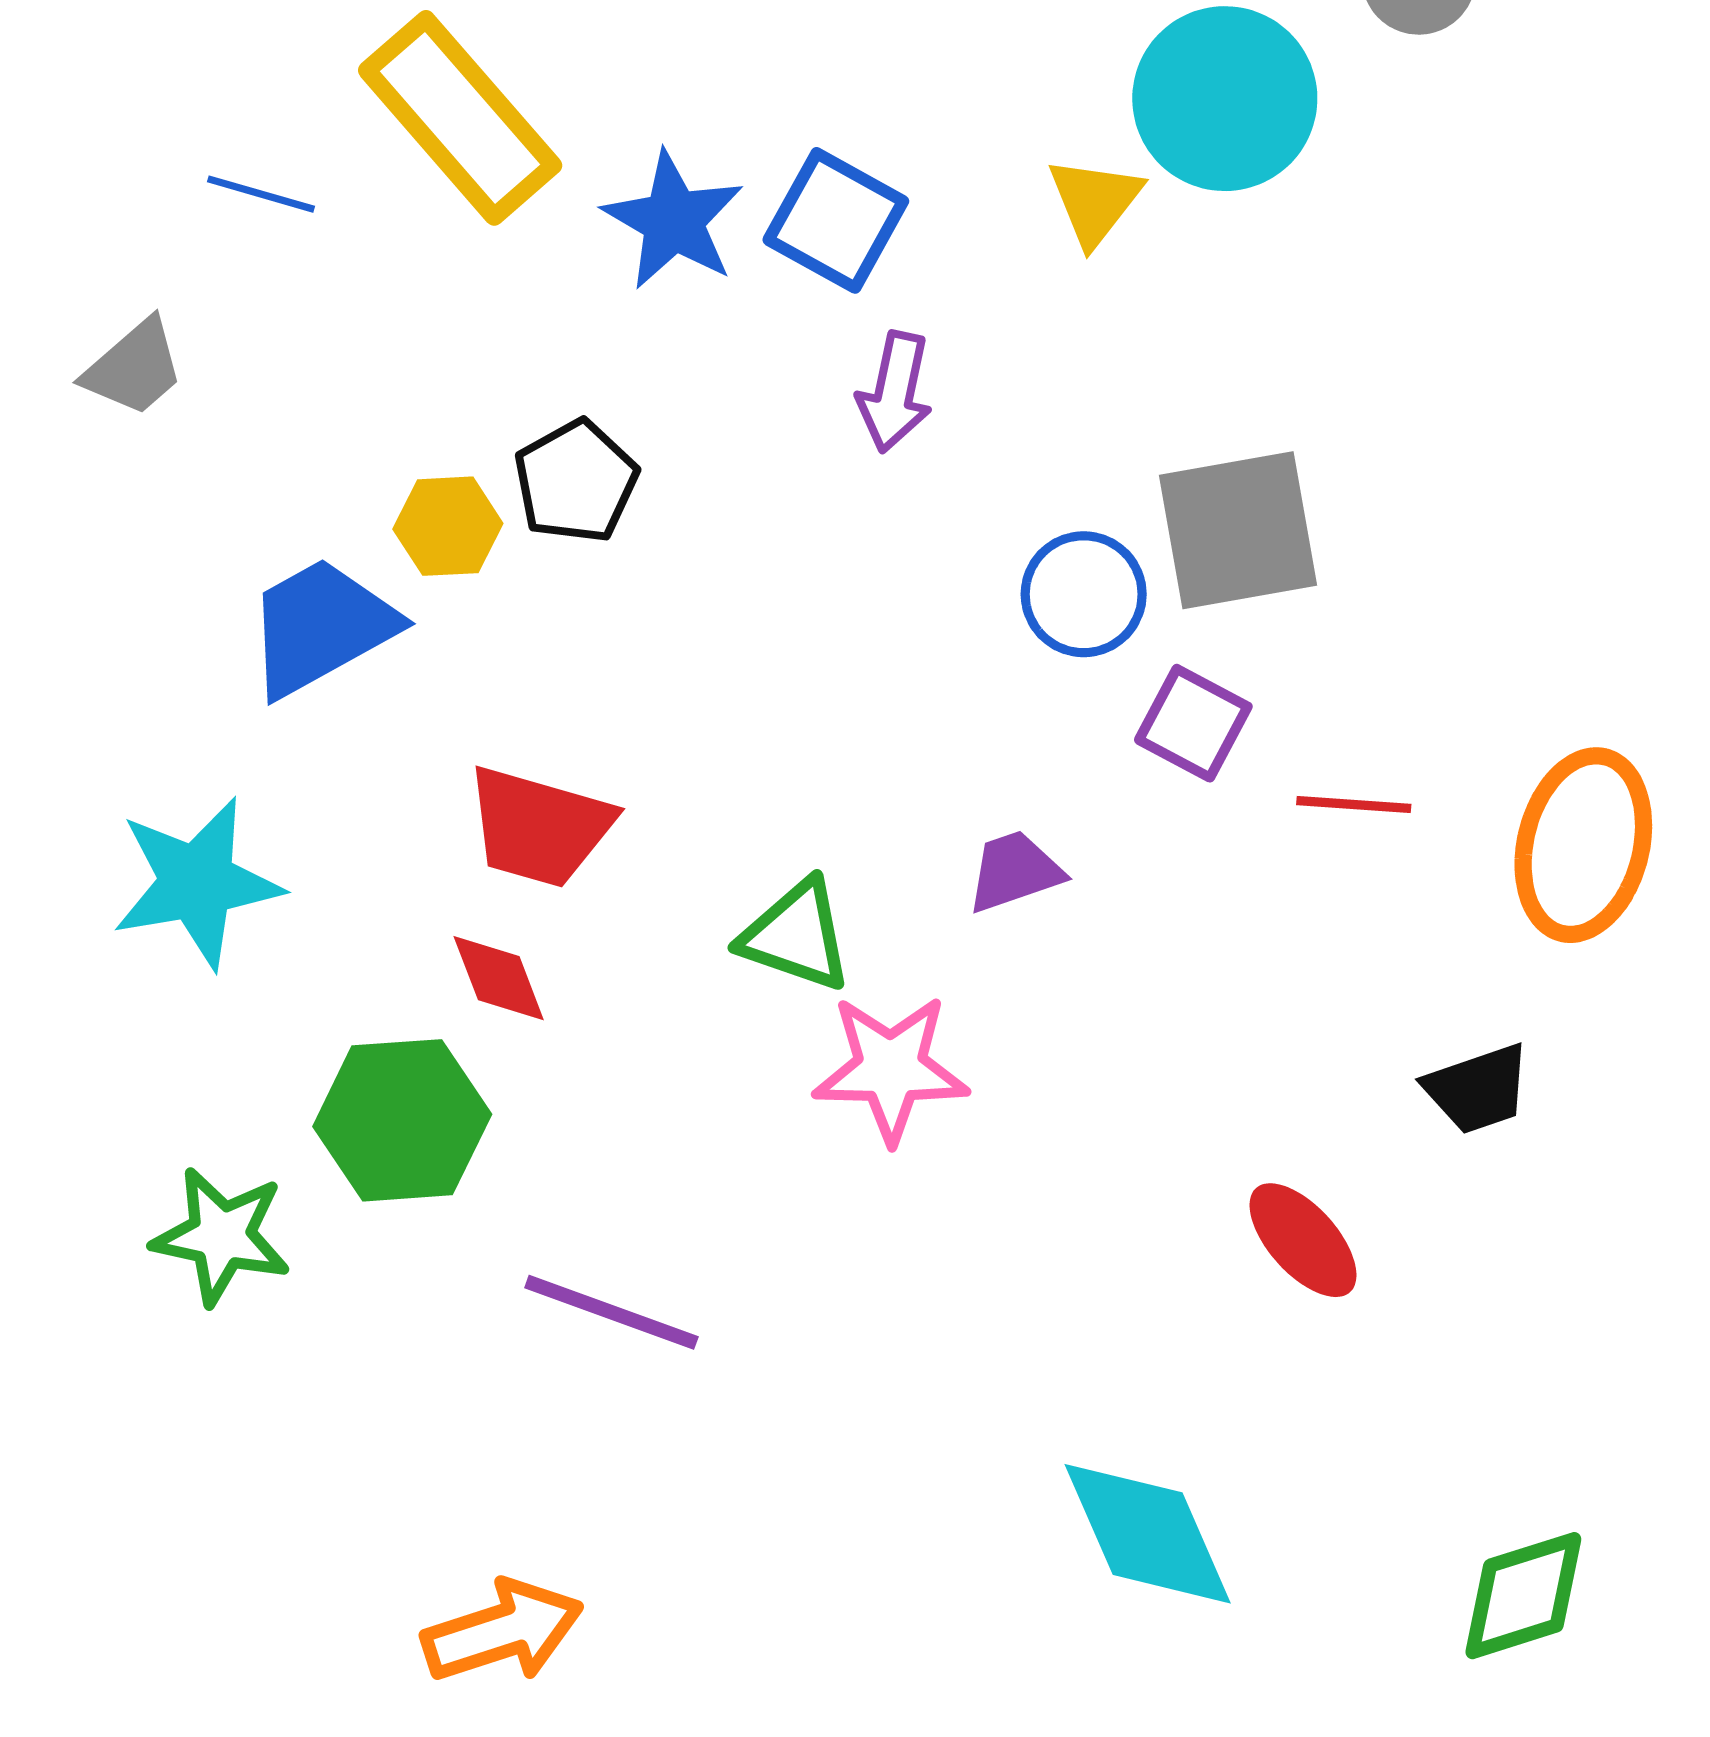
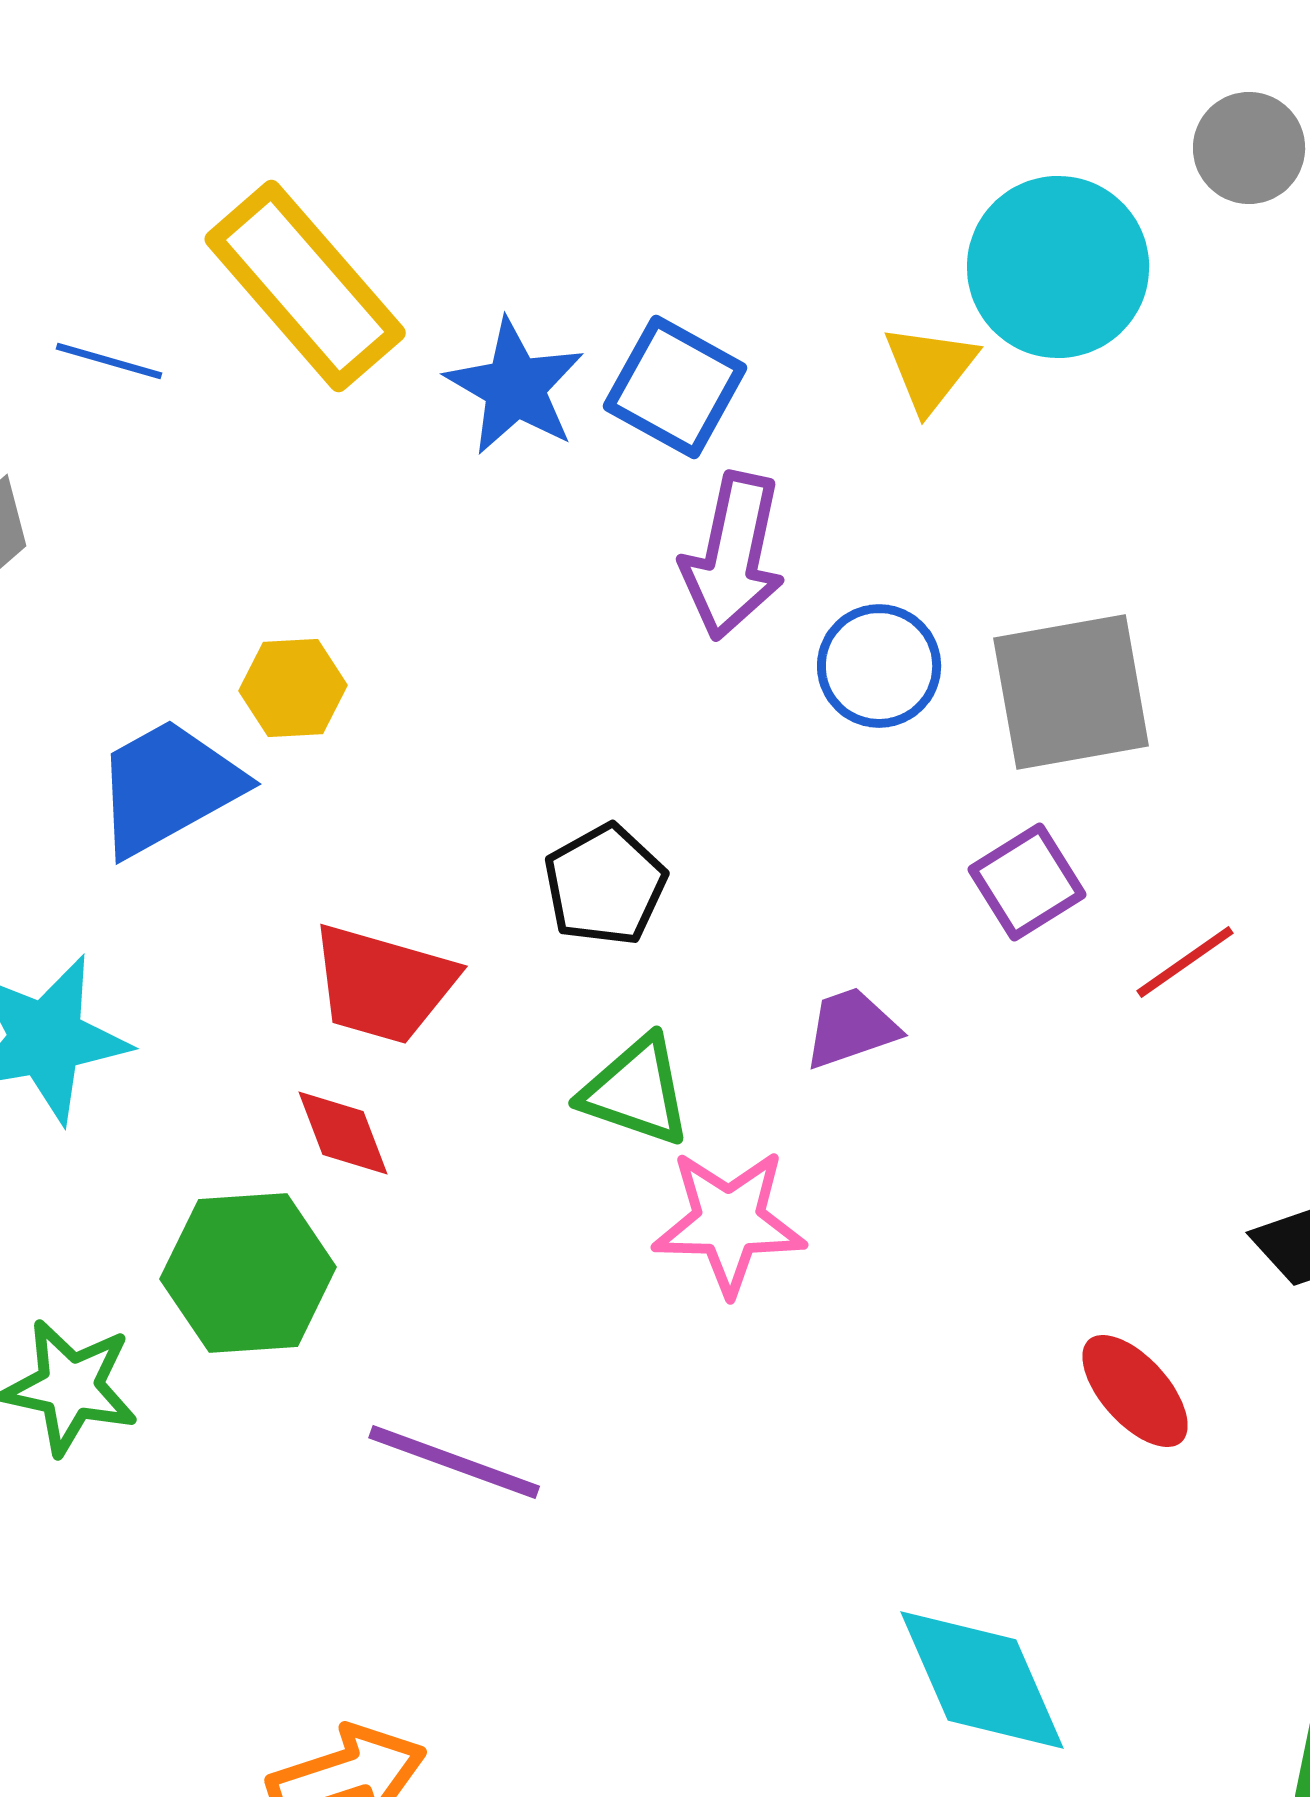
purple arrow: (895, 392) -> (733, 556), size x1.4
black pentagon: (576, 481) -> (605, 885), moved
blue circle: (1084, 594) -> (879, 666), moved
purple square: (1193, 723) -> (1027, 882), turned 30
red line: (1354, 804) -> (1185, 962), turned -39

